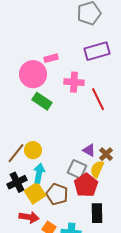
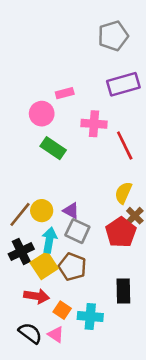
pink circle: (33, 74) -> (42, 114), size x0.7
purple triangle: (89, 150) -> (71, 211), moved
gray square: (77, 169) -> (77, 231), moved
yellow semicircle: (97, 169) -> (123, 193), moved
red pentagon: (86, 185) -> (121, 232), moved

